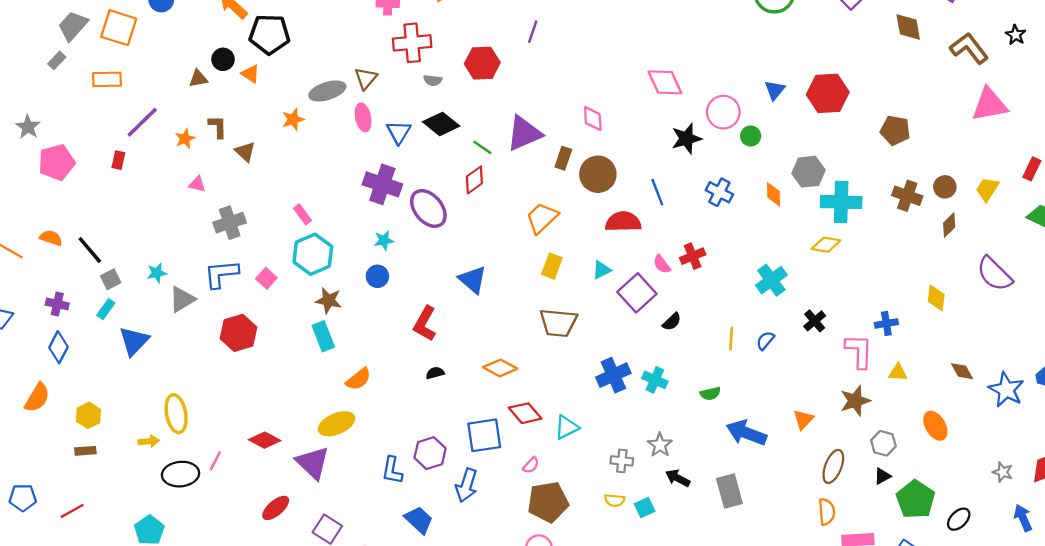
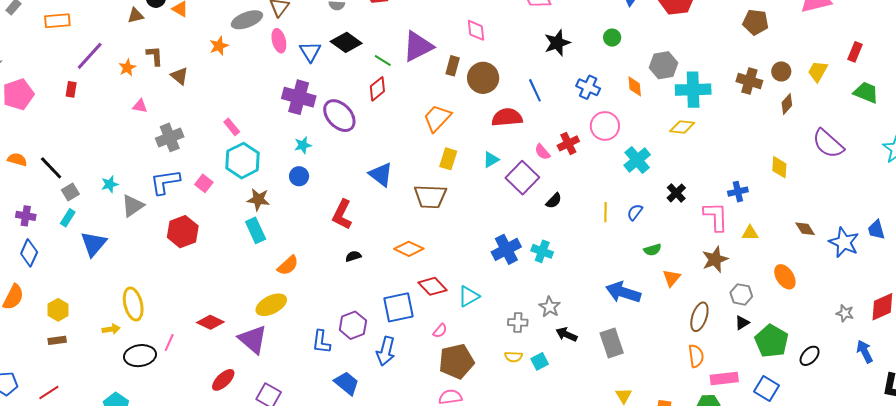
pink circle: (723, 112) -> (605, 126), moved
brown pentagon: (895, 130) -> (756, 22), moved
brown trapezoid: (558, 323) -> (430, 196), moved
green semicircle: (710, 394) -> (652, 250), moved

